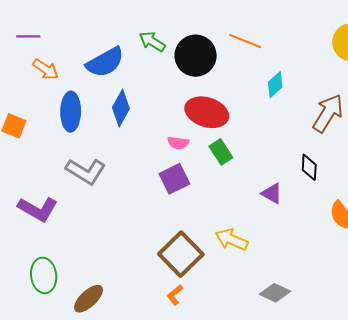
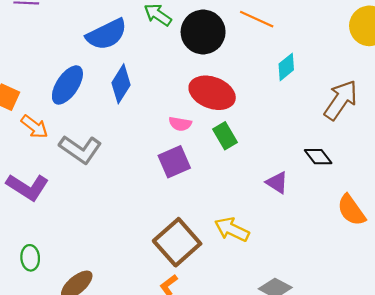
orange arrow: (46, 69) -> (34, 127), moved
blue ellipse: (71, 112) -> (67, 85), turned 30
black diamond: (309, 167) -> (318, 157), turned -44
green ellipse: (44, 275) -> (30, 258), size x0.7

